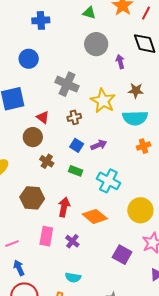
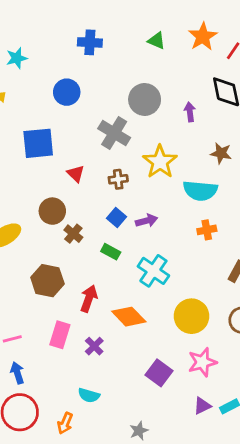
gray circle: (96, 44) -> (145, 99), moved
brown star: (136, 91) -> (221, 153), moved
brown circle: (33, 137) -> (52, 211), moved

